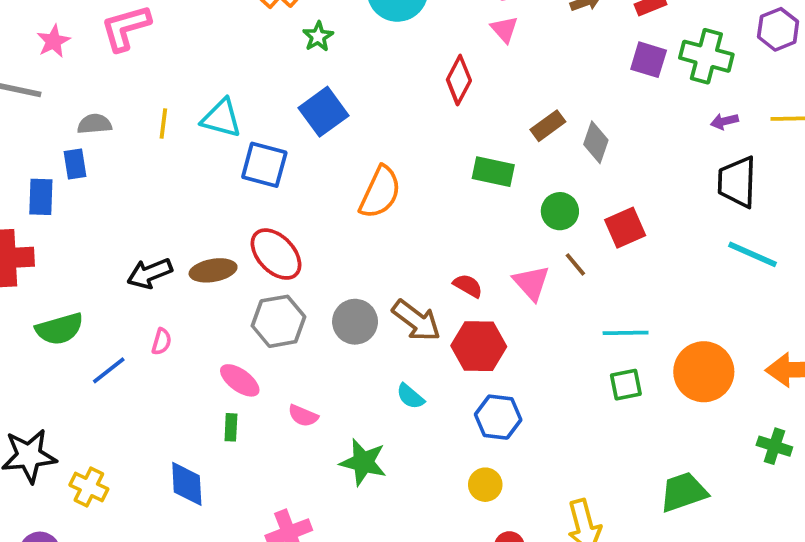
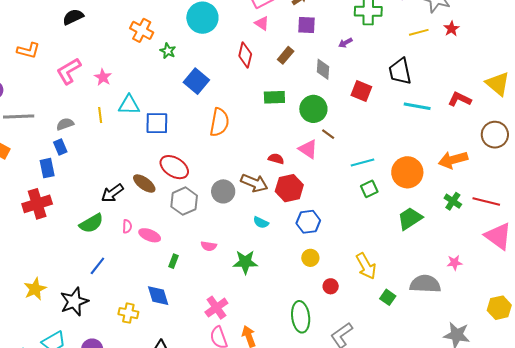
pink star: (53, 41) -> (103, 77), moved
purple square: (649, 60) -> (307, 25), moved
blue square: (323, 112) -> (196, 81), moved
purple arrow: (724, 121) -> (345, 43), moved
brown rectangle: (548, 126) -> (286, 55), moved
green circle: (560, 211) -> (313, 109), size x1.4
red square: (625, 228) -> (361, 91), moved, turned -30
brown ellipse: (213, 270) -> (144, 184), turned 60
green semicircle: (60, 329) -> (91, 223), moved
blue line: (109, 370) -> (97, 266), moved
pink ellipse: (240, 380) -> (150, 235), moved
green rectangle: (231, 427) -> (173, 261), turned 32
green cross: (774, 446) -> (453, 201), turned 30
yellow cross: (89, 487) -> (128, 313), moved
green trapezoid: (683, 492) -> (410, 218), moved

